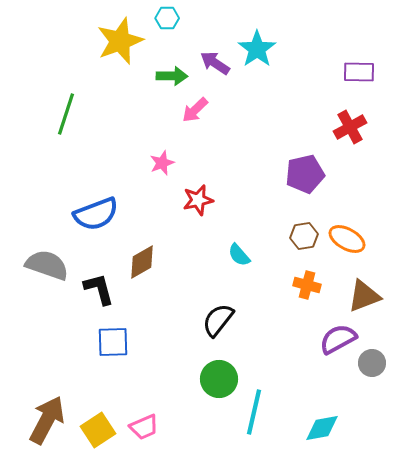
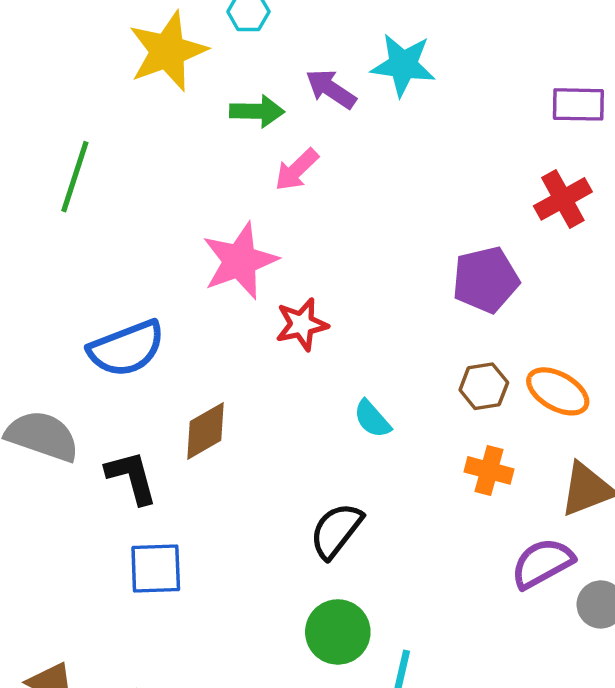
cyan star: (257, 49) -> (403, 65), turned -30
pink star: (162, 163) -> (240, 261), size x1.8

